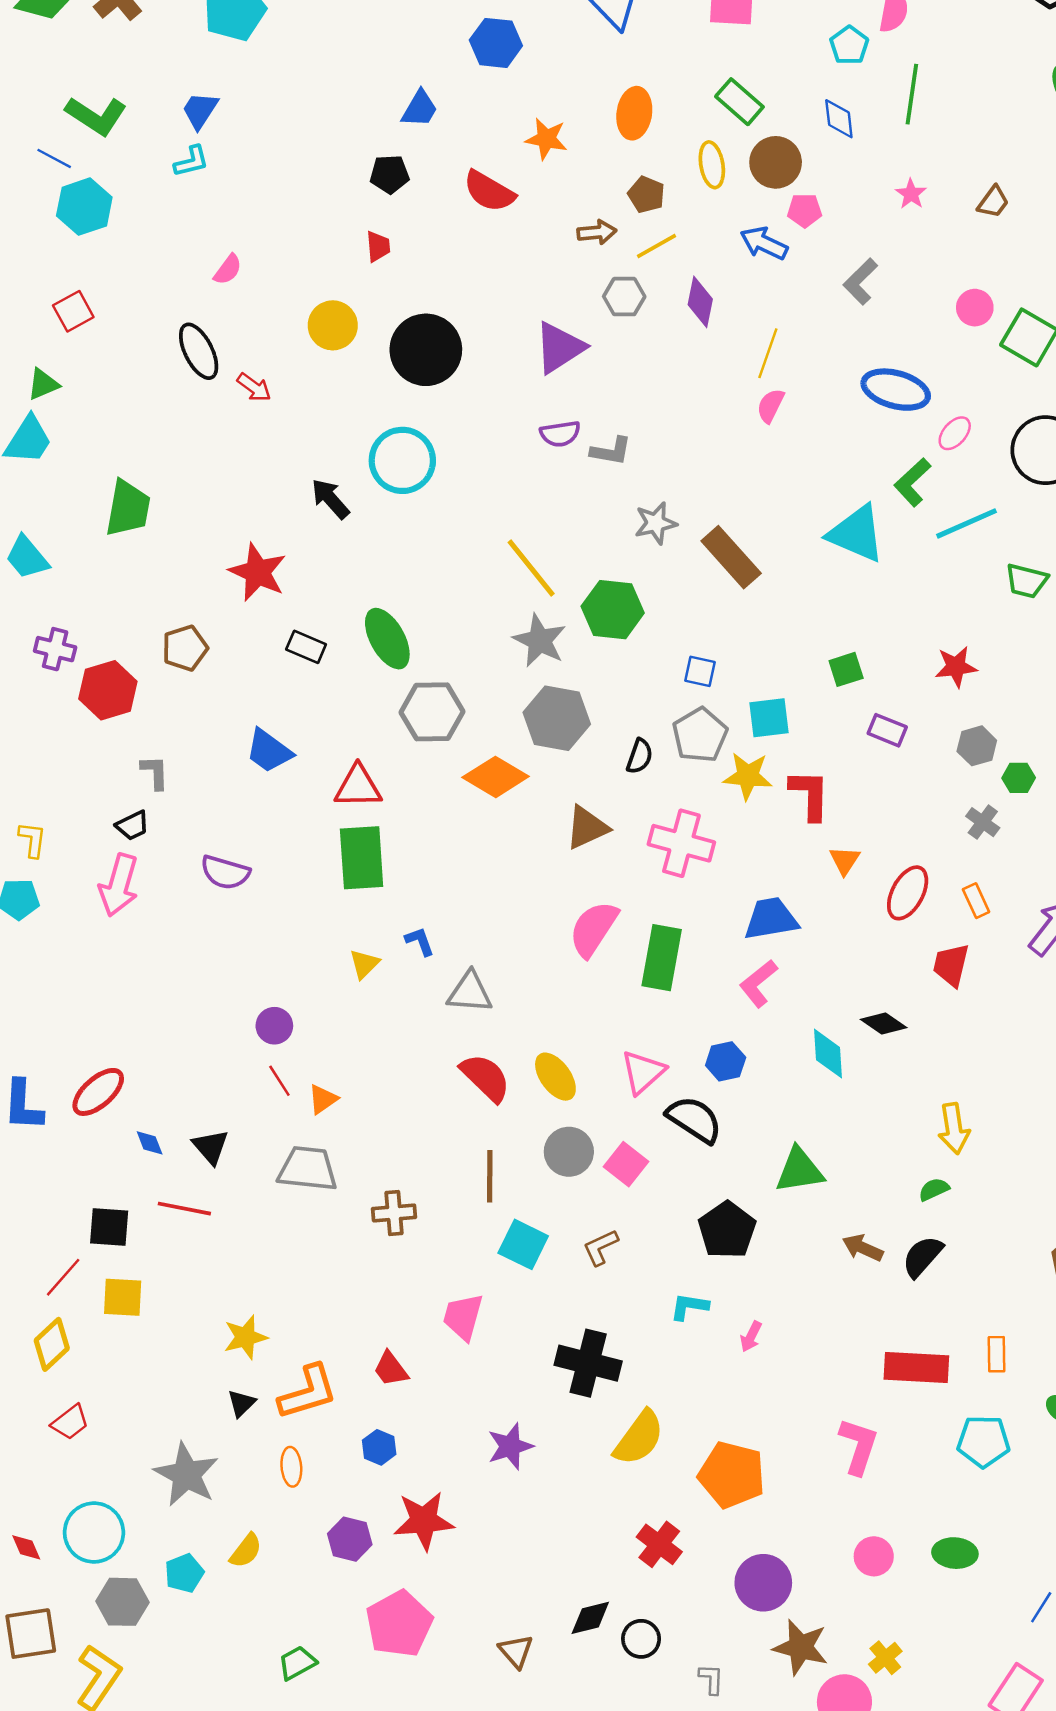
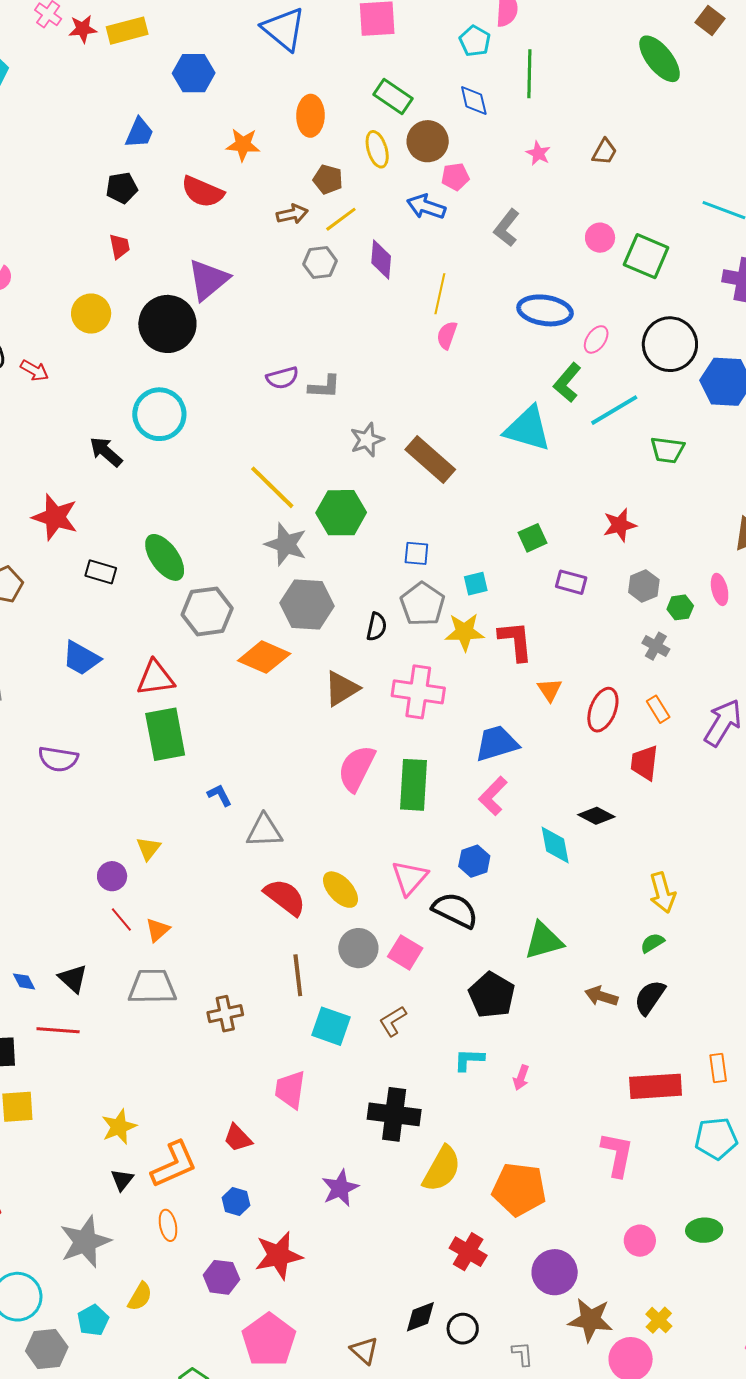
purple triangle: (559, 348) -> (208, 280), moved
cyan square: (769, 718) -> (476, 584), size x0.7
yellow triangle: (364, 964) -> (148, 848), moved
gray star: (186, 1475) -> (85, 1242), turned 30

